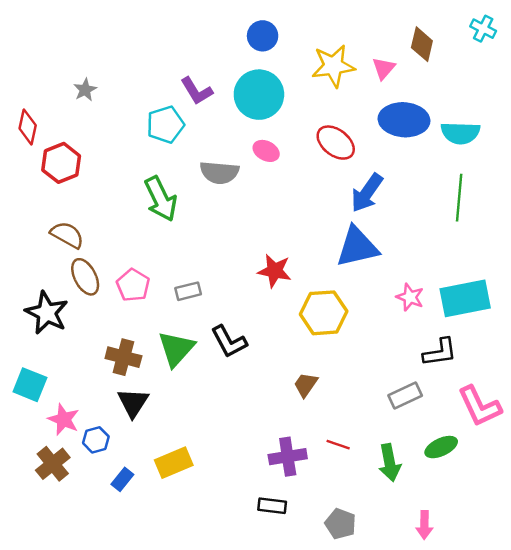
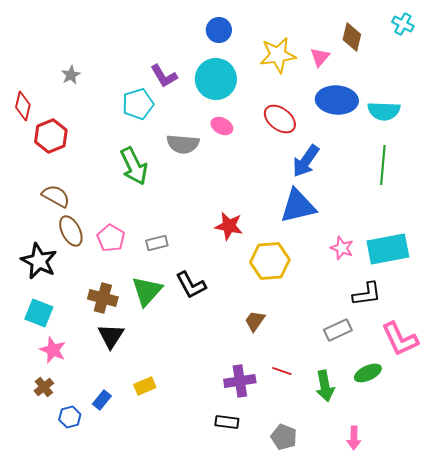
cyan square: (30, 385) -> (39, 313), moved
blue hexagon: (96, 440) -> (70, 417), moved
yellow rectangle: (174, 463) -> (145, 386), size x0.7
brown cross: (53, 464) -> (44, 387), size x0.7

